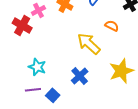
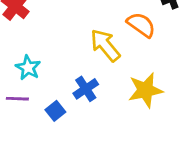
orange semicircle: (112, 26) -> (141, 25), size x1.5
blue square: (53, 95) -> (55, 111), moved

